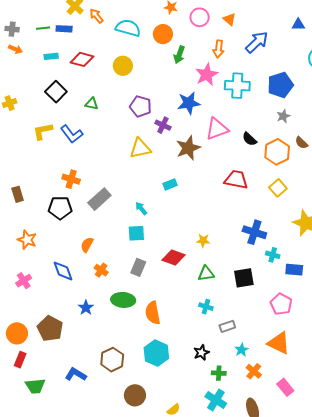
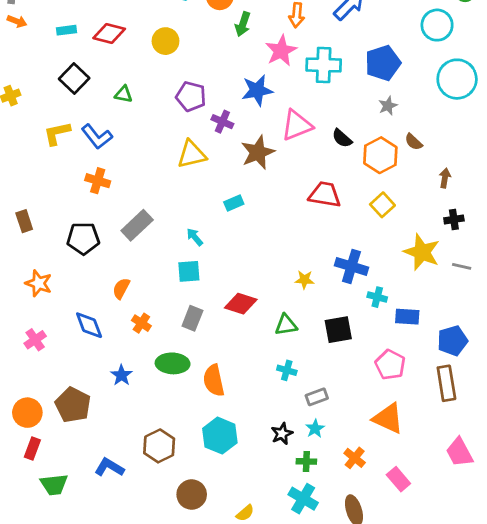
orange cross: (71, 179) -> (98, 181), moved
yellow star: (203, 241) -> (304, 280), moved
cyan star: (242, 350) -> (315, 429), moved

